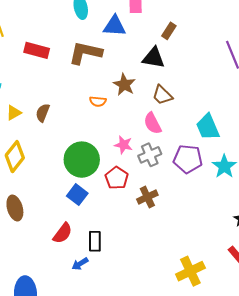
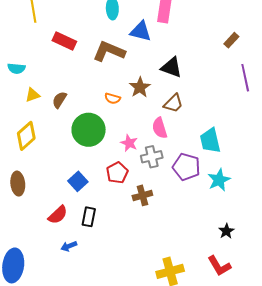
brown rectangle: (169, 31) -> (231, 40), moved
brown trapezoid: (162, 95) -> (173, 103), turned -100
green circle: (82, 160) -> (89, 130), moved
black rectangle: (95, 241) -> (89, 217), moved

